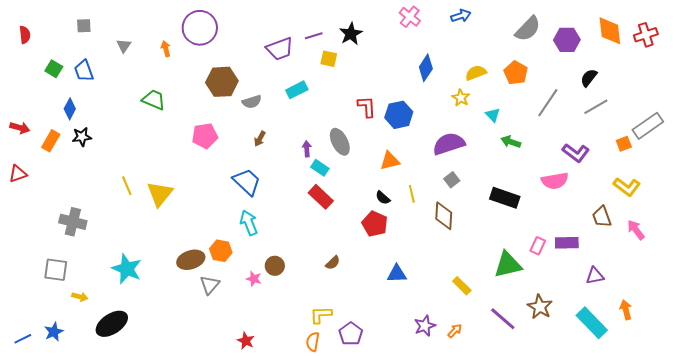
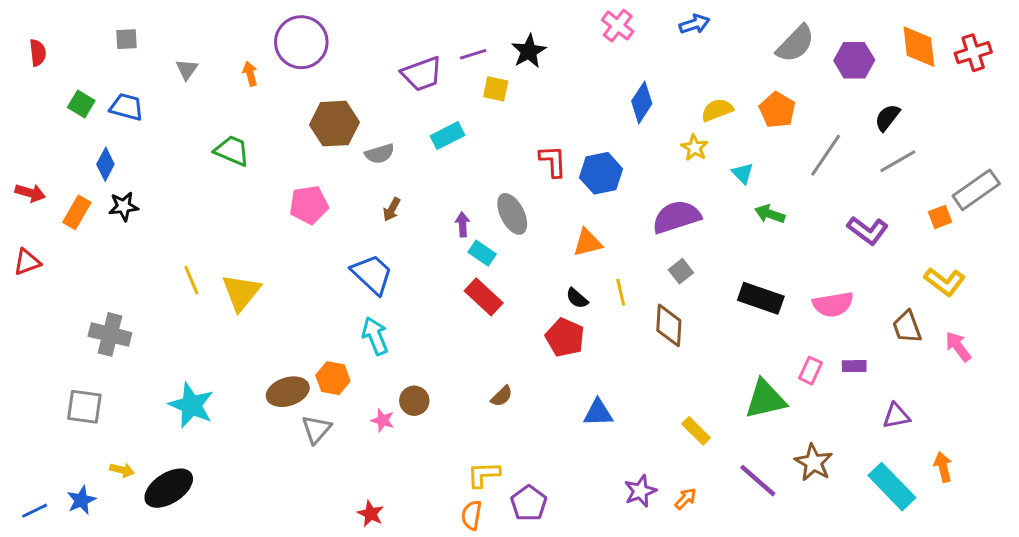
blue trapezoid: (84, 71) -> (127, 107), turned 125
pink semicircle: (555, 181) -> (833, 304), moved
purple rectangle: (567, 243) -> (854, 366), size x0.7
yellow arrow: (80, 297) -> (122, 470), moved

